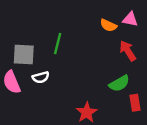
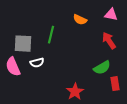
orange semicircle: (108, 25) -> (80, 20), moved

